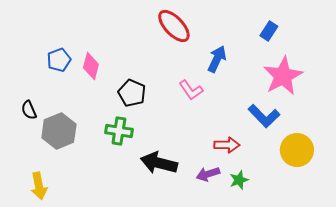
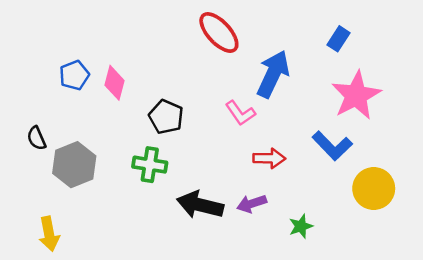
blue arrow: (217, 59) -> (273, 74), size x1.4
red arrow: (227, 145) -> (269, 158), moved
purple arrow: (208, 174) -> (252, 204), moved

